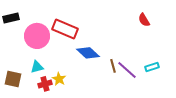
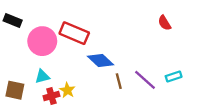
black rectangle: (11, 18) -> (13, 21), turned 35
brown line: (113, 66) -> (119, 81), moved

